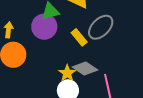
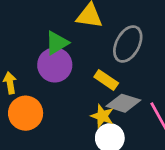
yellow rectangle: (79, 37) -> (106, 80), moved

